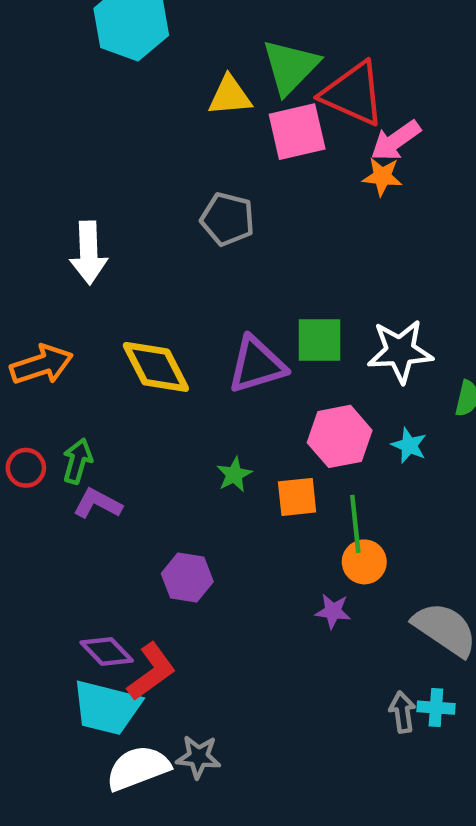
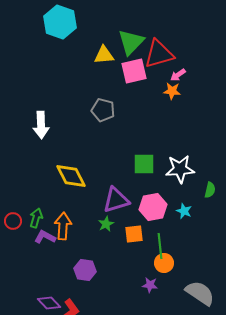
red triangle: (353, 94) -> (159, 54), turned -40
pink arrow: (396, 141) -> (178, 75), size x0.7
orange arrow: (42, 365) -> (63, 226), moved, turned -68
purple triangle: (257, 365) -> (116, 200), moved

